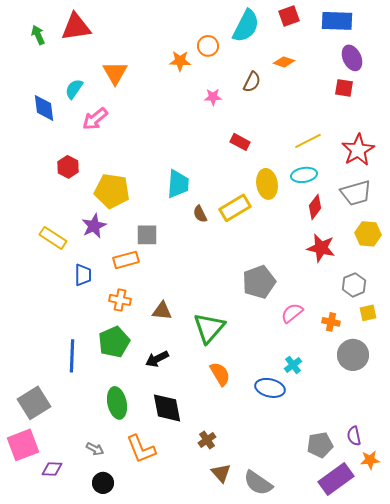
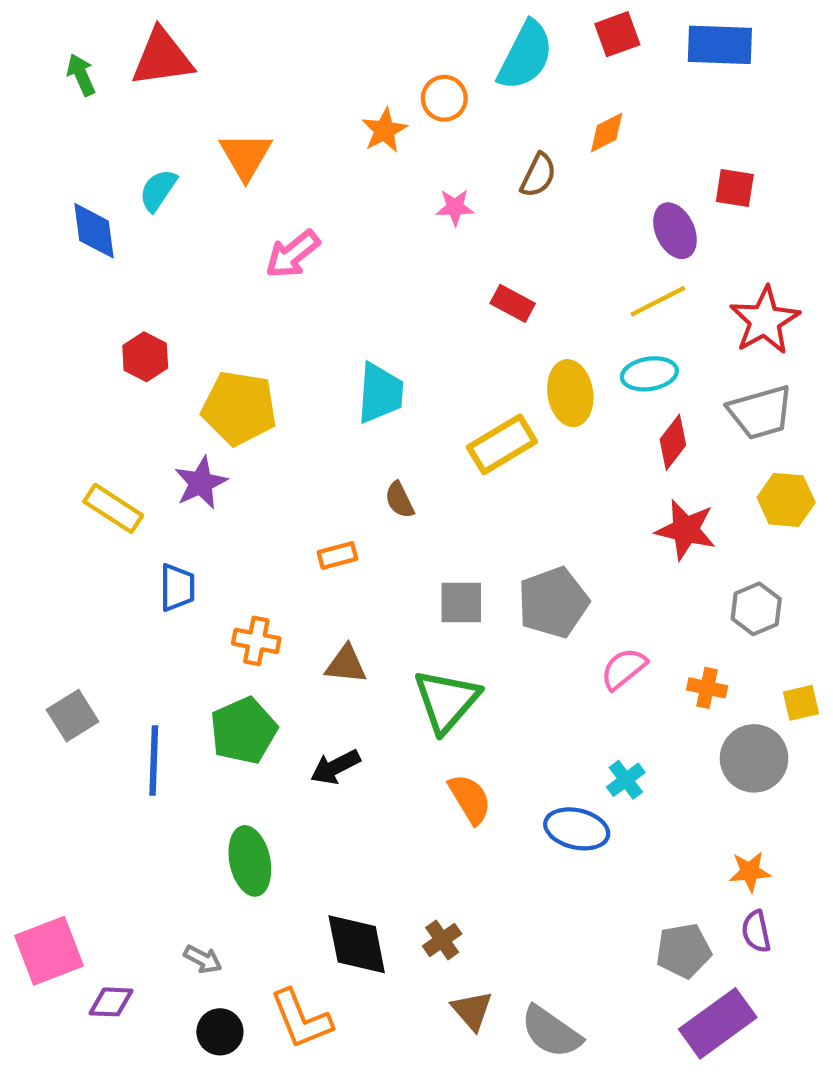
purple ellipse: (352, 58) -> (675, 231), moved
orange star: (180, 61) -> (384, 130), turned -30
orange diamond: (284, 62) -> (607, 132), turned -45
pink arrow: (95, 119) -> (293, 254), moved
brown semicircle: (200, 214) -> (399, 500), moved
gray square: (147, 235) -> (461, 602), moved
orange rectangle: (126, 260) -> (337, 555), moved, size x0.7
yellow square: (368, 313) -> (801, 703), moved
gray square: (34, 403) -> (73, 716), moved, size x0.7
black diamond: (167, 408) -> (357, 944), moved
orange L-shape: (141, 449) -> (301, 1019), moved
orange star: (370, 460) -> (750, 872), moved

